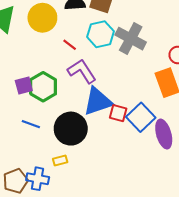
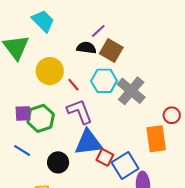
yellow circle: (42, 18) -> (50, 71), moved
black circle: (71, 129) -> (58, 162), size x0.7

